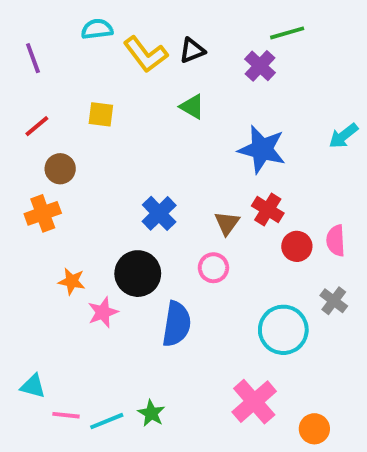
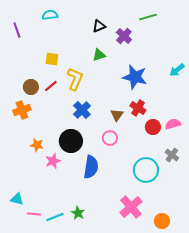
yellow L-shape: (146, 54) -> (75, 79), moved, turned -120
purple cross: (260, 66) -> (124, 36), moved
green triangle: (192, 107) -> (99, 55), turned -48
red line: (37, 126) -> (51, 86), moved
pink semicircle: (336, 241) -> (173, 124), turned 77

